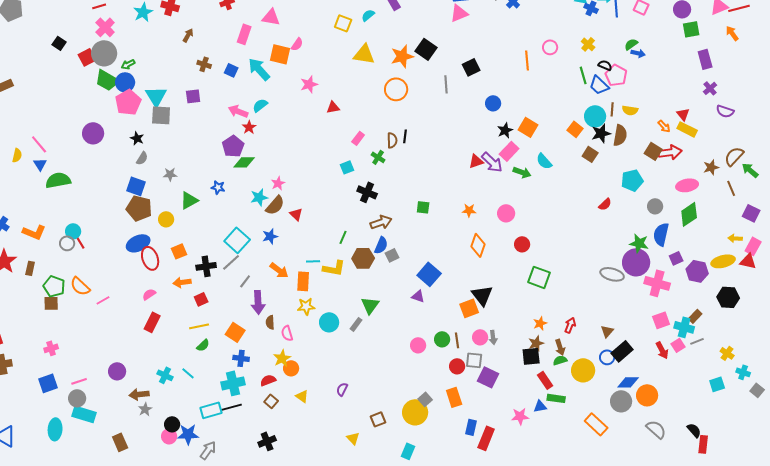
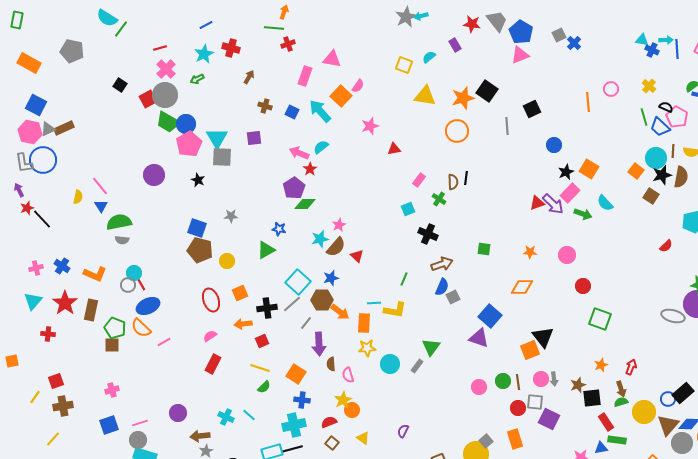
orange square: (280, 54) -> (341, 96), turned 30
green arrow: (128, 64) -> (197, 79), moved
gray semicircle: (142, 158) -> (122, 240), moved, turned 64
green triangle: (189, 200) -> (266, 250), moved
blue ellipse: (138, 243) -> (148, 306), moved
orange diamond: (478, 245) -> (522, 287), moved, turned 70
brown hexagon: (363, 258) -> (322, 300), moved
brown rectangle: (30, 268) -> (91, 310), size x1.5
purple triangle: (418, 296) -> (479, 338), size x1.5
yellow line: (199, 326) -> (260, 368), turned 30
brown triangle: (607, 331) -> (668, 425), moved, size x1.6
brown star: (536, 343) -> (578, 385), moved

